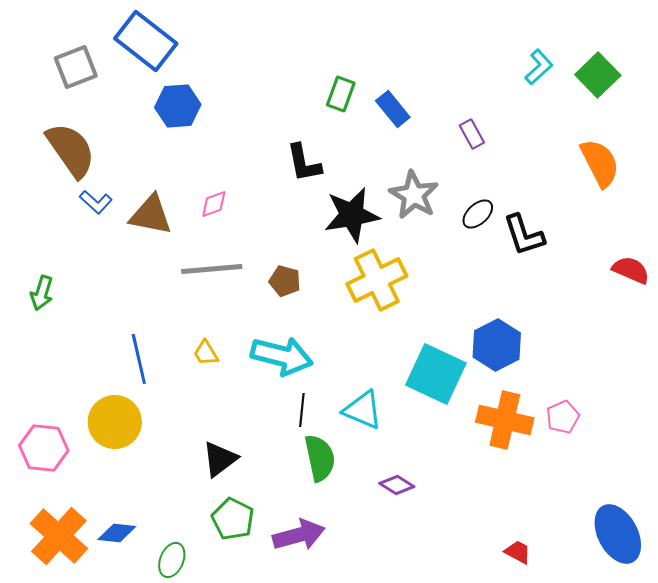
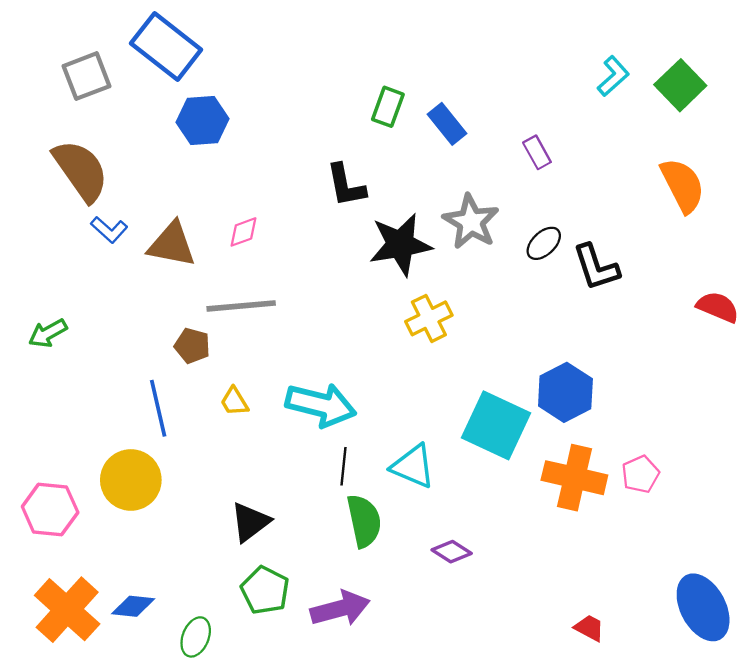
yellow cross: (377, 280) -> (429, 318), size x0.7
brown pentagon: (285, 281) -> (192, 346), moved
green arrow: (42, 293) -> (48, 333), turned 44

